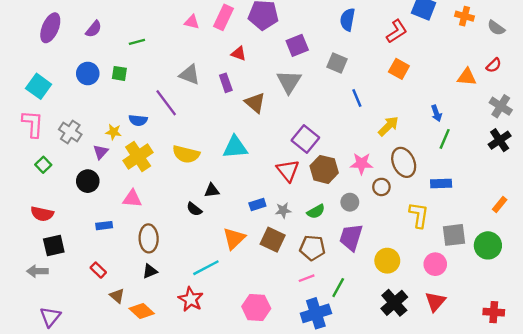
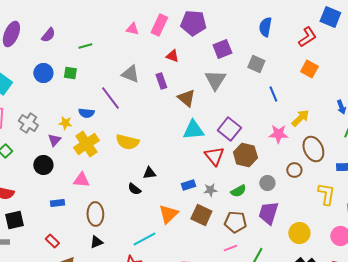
cyan triangle: (235, 147) -> (193, 130), moved
pink star: (362, 164) -> (278, 134), moved

